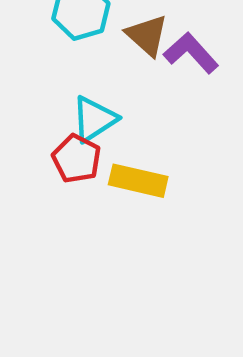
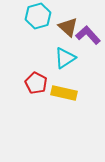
cyan triangle: (94, 119) -> (65, 58), moved

